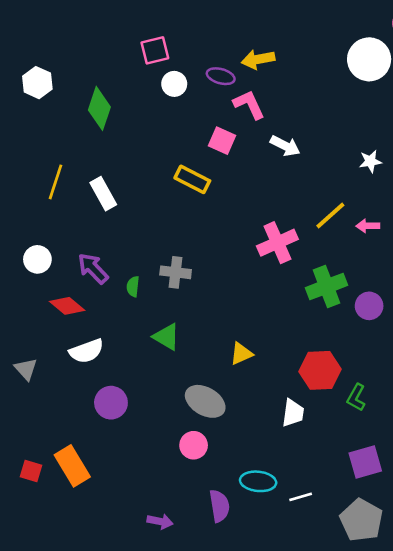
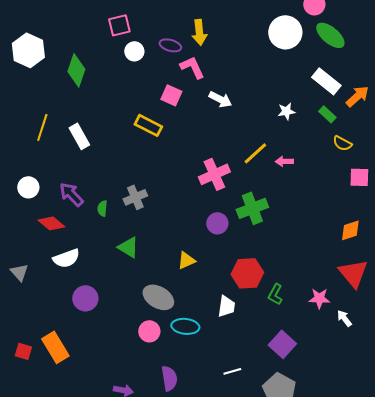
yellow arrow: (258, 59) -> (199, 32), turned -85
white hexagon: (37, 83) -> (28, 50), size x1.4
gray cross: (176, 272) -> (135, 197), turned -30
purple circle: (369, 306) -> (217, 223), moved
purple square: (365, 462) -> (282, 344), turned -32
cyan ellipse: (258, 481) -> (185, 326), moved

